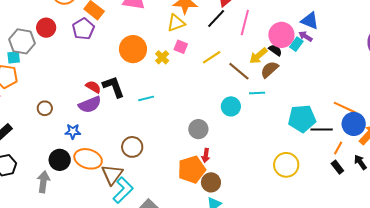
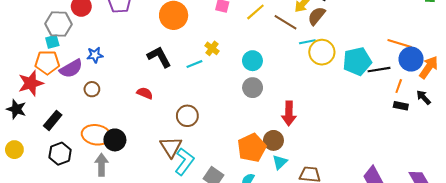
yellow cross: (162, 57) -> (212, 48), moved
red semicircle: (93, 87) -> (145, 93), moved
purple semicircle: (90, 105) -> (71, 69), moved
cyan circle: (231, 106) -> (252, 61), moved
blue star: (73, 131) -> (95, 55), moved
red arrow: (206, 155) -> (289, 113), moved, size x1.6
orange ellipse: (88, 159) -> (96, 135), moved
yellow circle: (286, 165) -> (322, 52), moved
black rectangle: (337, 167) -> (401, 106), turned -32
orange pentagon: (192, 170) -> (252, 148), moved

